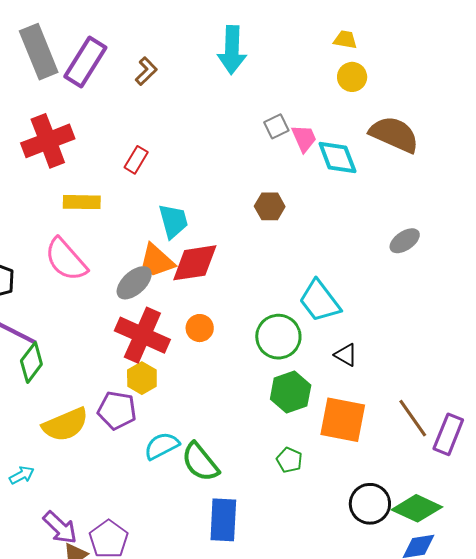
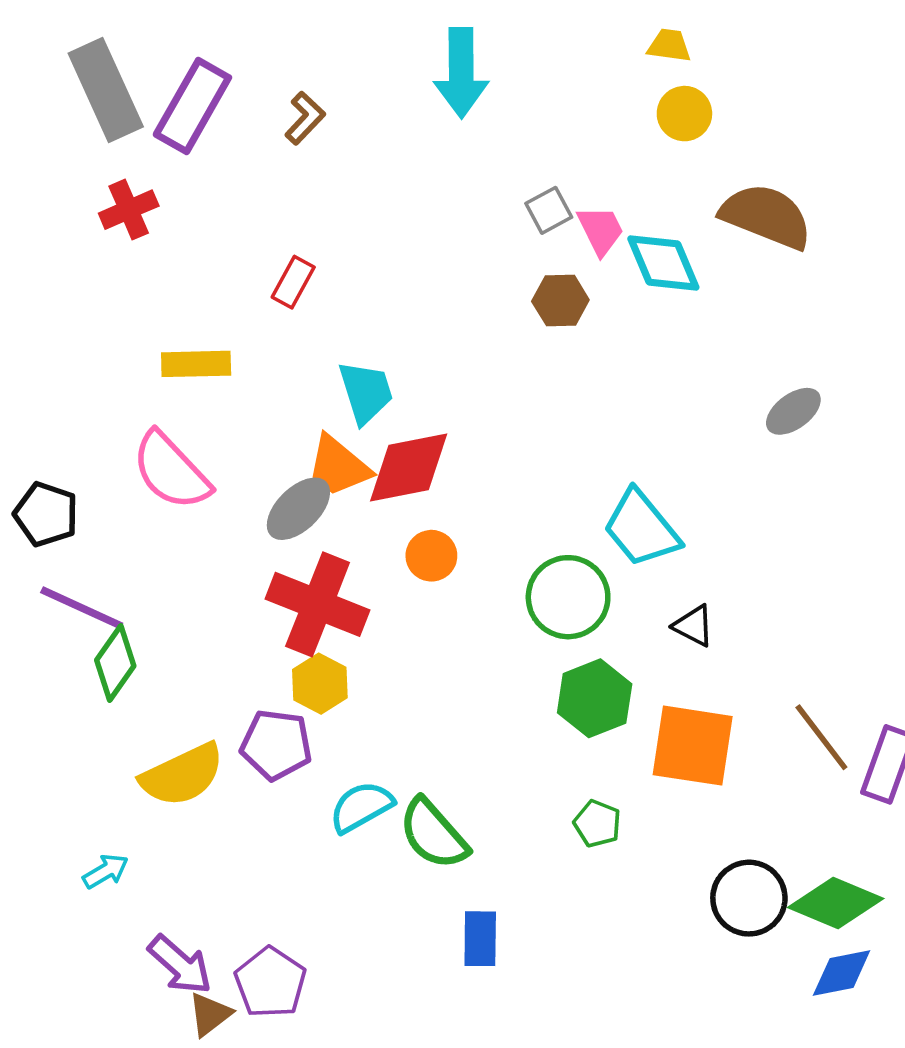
red cross: (48, 141) -> (129, 210), moved, size x0.6
brown hexagon: (270, 206) -> (560, 301), moved
orange circle: (200, 328) -> (431, 556), moved
blue rectangle: (223, 520) -> (480, 939), size x0.7

